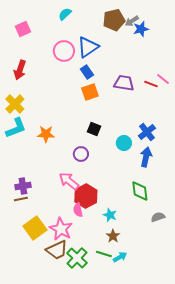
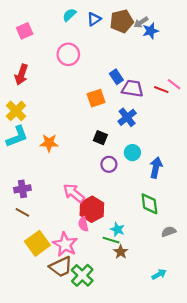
blue triangle: (88, 47) -> (94, 19), moved, size x0.6
blue rectangle: (87, 72) -> (116, 77), moved
blue cross: (147, 132) -> (127, 117), moved
purple circle: (81, 154) -> (109, 164), moved
purple cross: (23, 186) -> (22, 189), moved
brown line: (21, 199) -> (22, 212), turned 40
green line: (104, 254) -> (111, 240), moved
cyan arrow: (120, 257) -> (159, 274), moved

